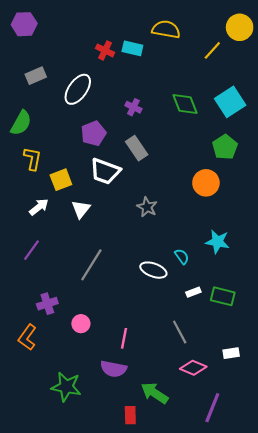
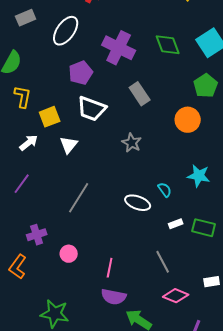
purple cross: (133, 107) -> (119, 48), size x2.0
gray rectangle: (137, 148) -> (140, 94), moved
purple semicircle: (113, 369) -> (114, 297), moved

